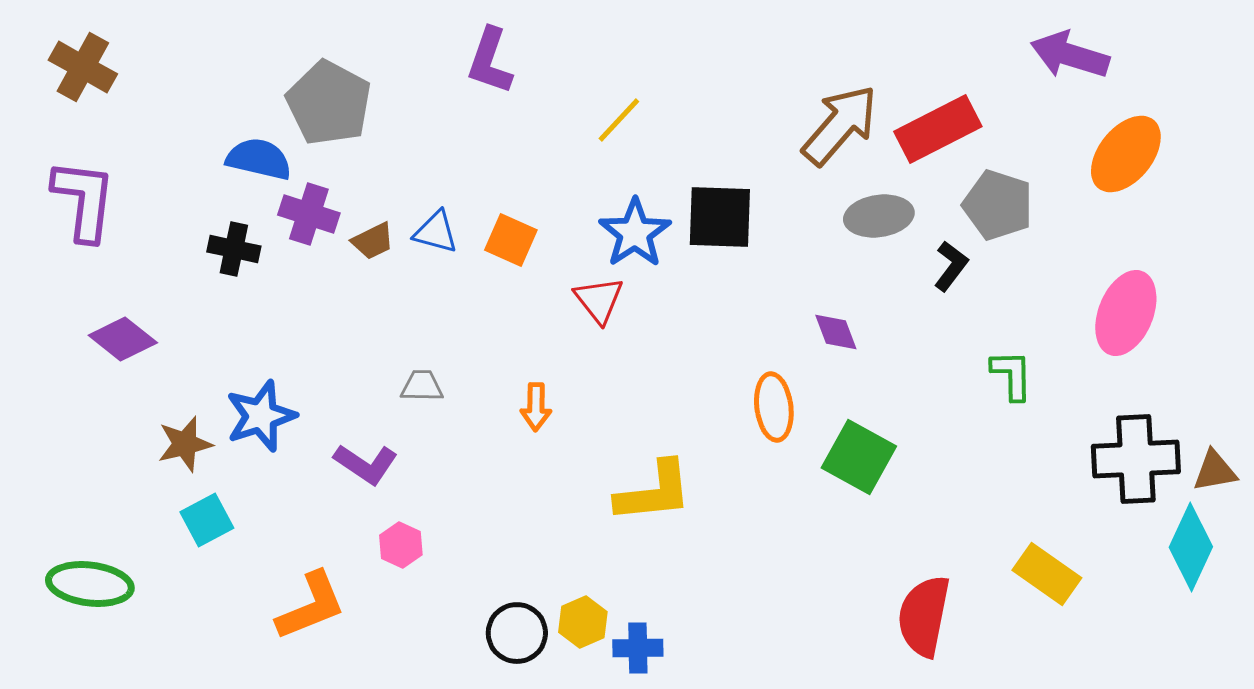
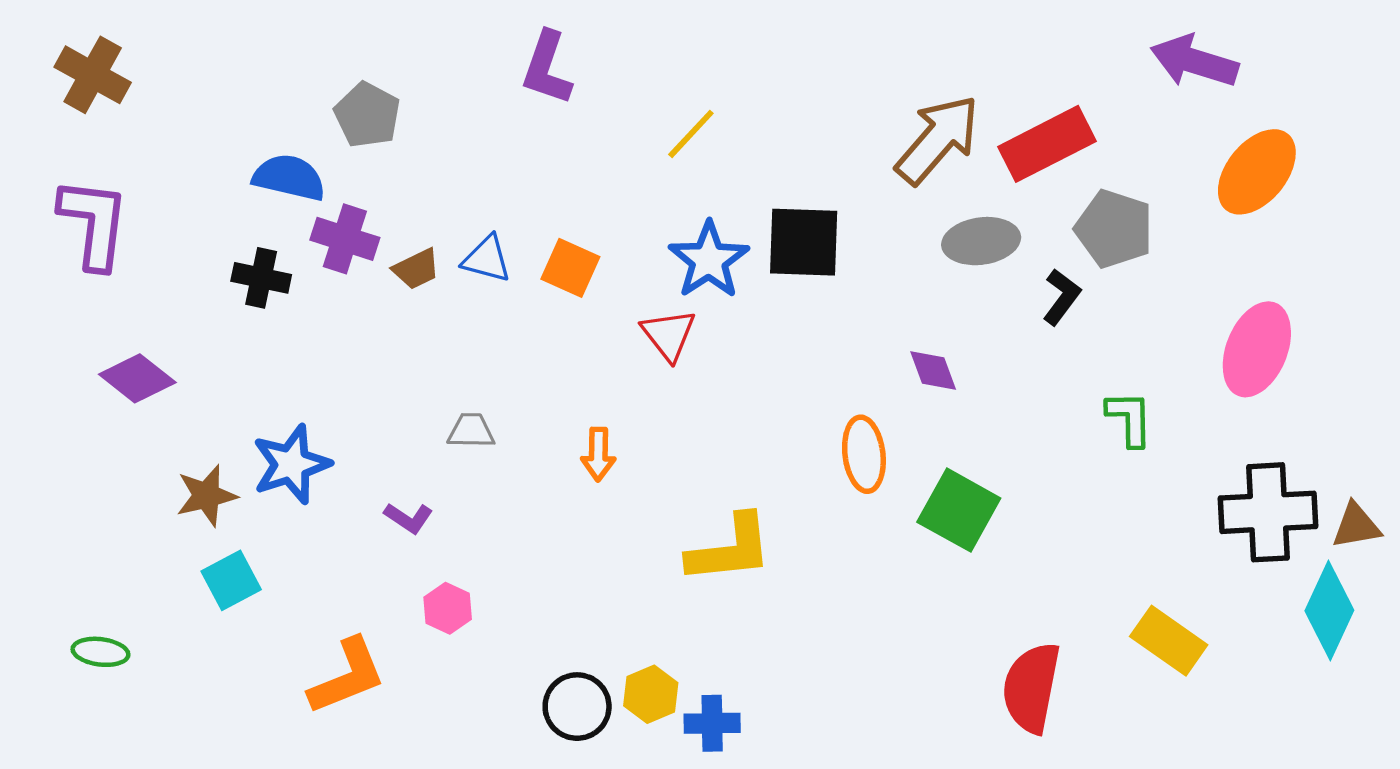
gray pentagon: (329, 103) -> (367, 115), size x0.7
purple L-shape: (366, 464) -> (409, 518), size x0.7
green ellipse: (90, 584) -> (100, 652), size x0.6

